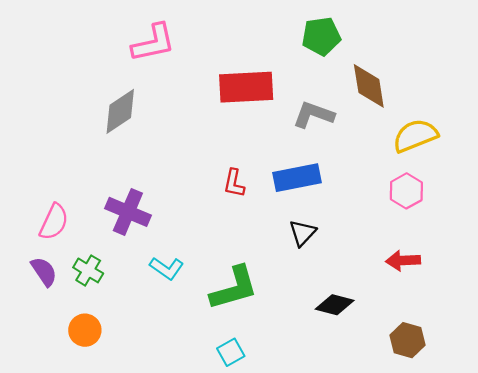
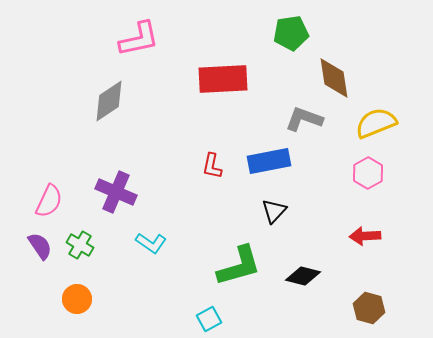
gray L-shape: (314, 115) -> (304, 119), moved
green L-shape: (234, 288) -> (239, 266), moved

